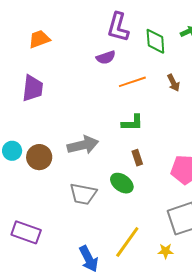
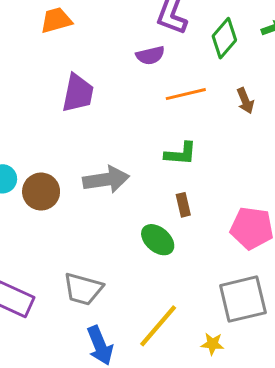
green diamond: (155, 41) -> (224, 38), turned 40
purple trapezoid: (33, 88) -> (78, 93), moved
gray trapezoid: (83, 194) -> (83, 289), moved

